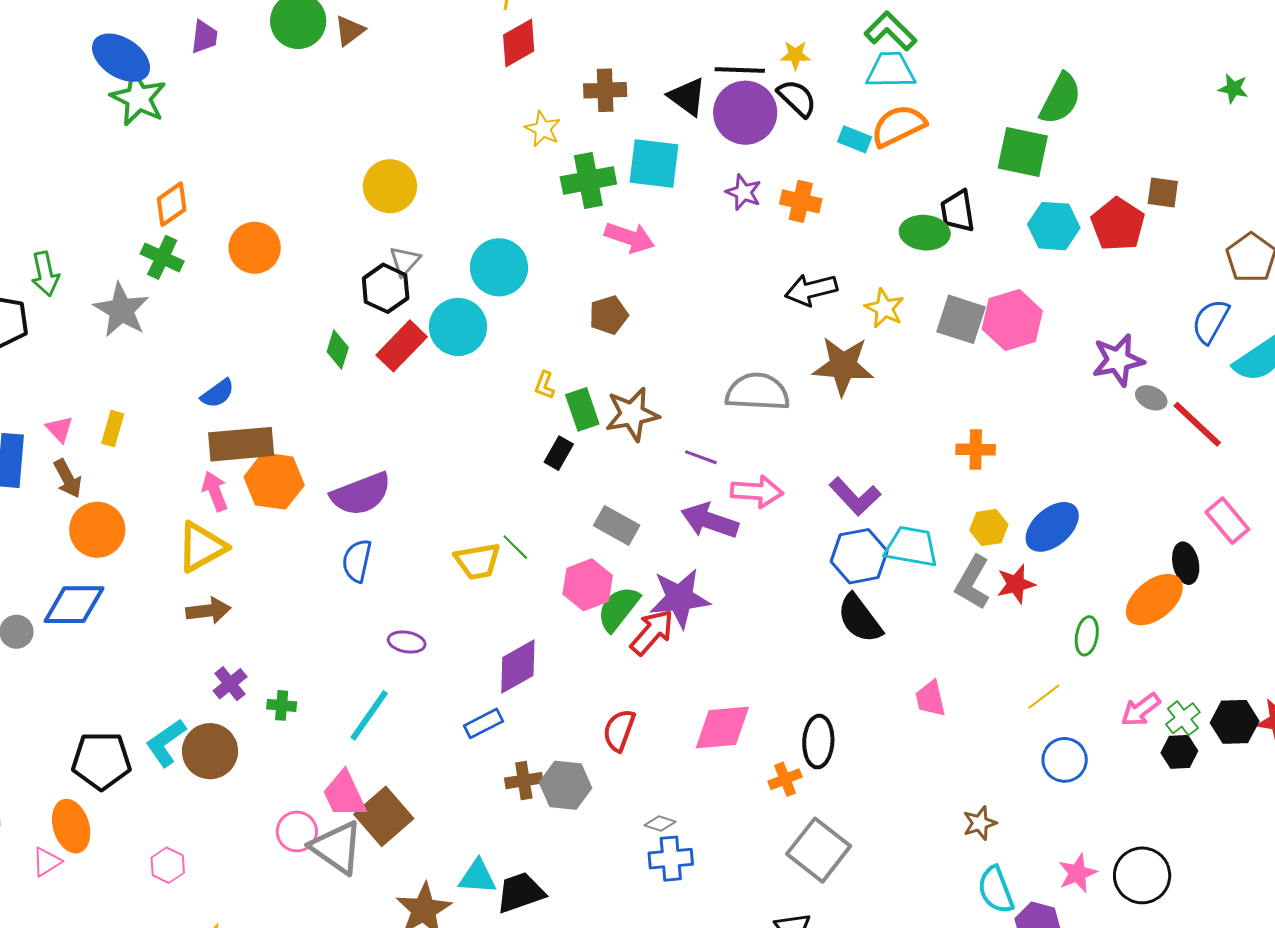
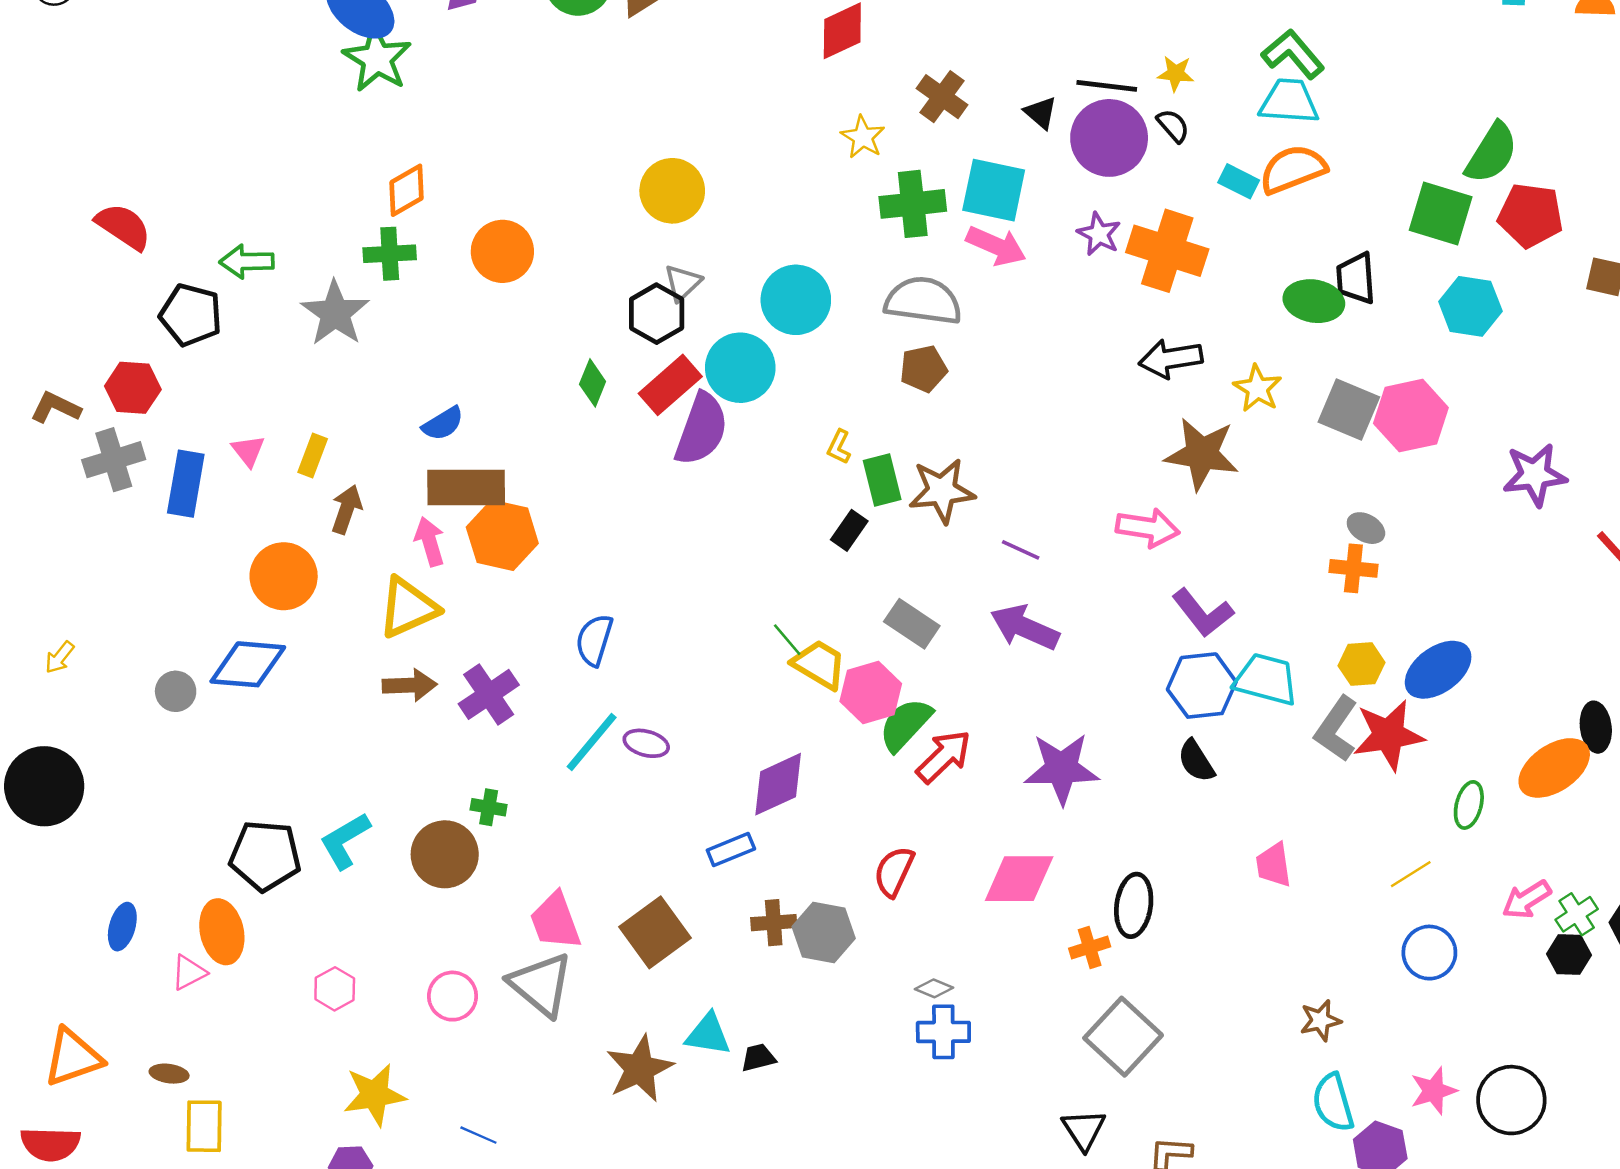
brown cross: (605, 90) -> (942, 97), turned 33
black triangle: (687, 97) -> (1041, 113), size x0.7
black semicircle: (797, 98) -> (1173, 126), size x0.7
orange cross: (801, 201) -> (1167, 251), size x1.6
red pentagon: (1118, 224) -> (1530, 215), moved, turned -30
pink arrow: (630, 237) -> (996, 246), moved
green cross: (162, 257) -> (390, 254), turned -33
green arrow: (45, 274) -> (247, 262), turned 96
gray semicircle: (757, 392) -> (923, 301), moved
gray ellipse: (1151, 398) -> (1366, 528), moved
brown arrow: (68, 479) -> (346, 509), moved, turned -138
pink arrow: (757, 492) -> (1148, 528), moved
purple semicircle: (361, 494) -> (701, 429), moved, turned -54
yellow trapezoid: (478, 561) -> (819, 664), moved, turned -144
red star: (1016, 584) -> (1388, 735), size x1.5
purple star: (680, 598) -> (1062, 769), moved
black semicircle: (860, 619) -> (1196, 761), size x0.7
purple cross: (230, 684) -> (489, 694), moved, size x1.4
cyan line: (369, 715) -> (592, 742), moved
brown circle: (210, 751) -> (445, 854), moved
brown square: (384, 816) -> (655, 932), moved
pink circle: (297, 832) -> (453, 996), moved
black trapezoid: (520, 892) -> (758, 1058), size x0.6

